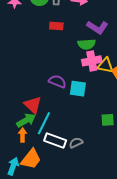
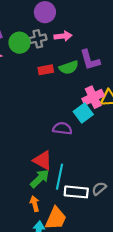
purple L-shape: (97, 27) -> (90, 60), turned 55
green semicircle: (87, 44) -> (69, 68), moved
cyan square: (78, 89) -> (83, 113), moved, turned -30
orange arrow: (23, 135) -> (35, 204), moved

